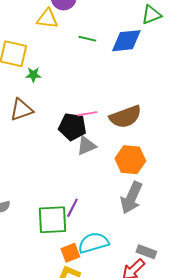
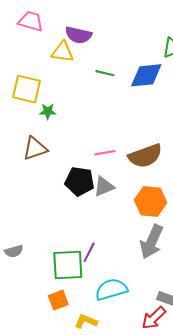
black pentagon: (72, 127) -> (80, 181), moved
orange square: (70, 253) -> (58, 300), moved

